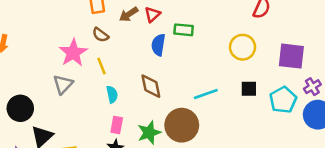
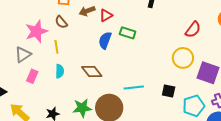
yellow circle: (243, 47) -> (183, 58), moved
brown diamond: (151, 86) -> (92, 71), turned -40
pink rectangle: (117, 125) -> (32, 76), moved

